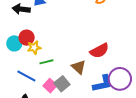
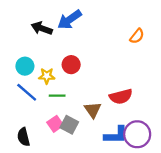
red circle: (27, 38) -> (71, 65), moved
blue line: (26, 76) -> (27, 92), moved
gray square: (62, 84) -> (69, 125), turned -35

